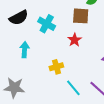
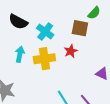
black semicircle: (19, 18) -> (18, 22), turned 48
yellow cross: (56, 67) -> (44, 59), moved, size x1.5

